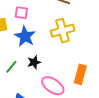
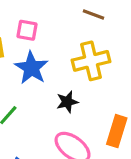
black star: (34, 62) -> (67, 102), moved

